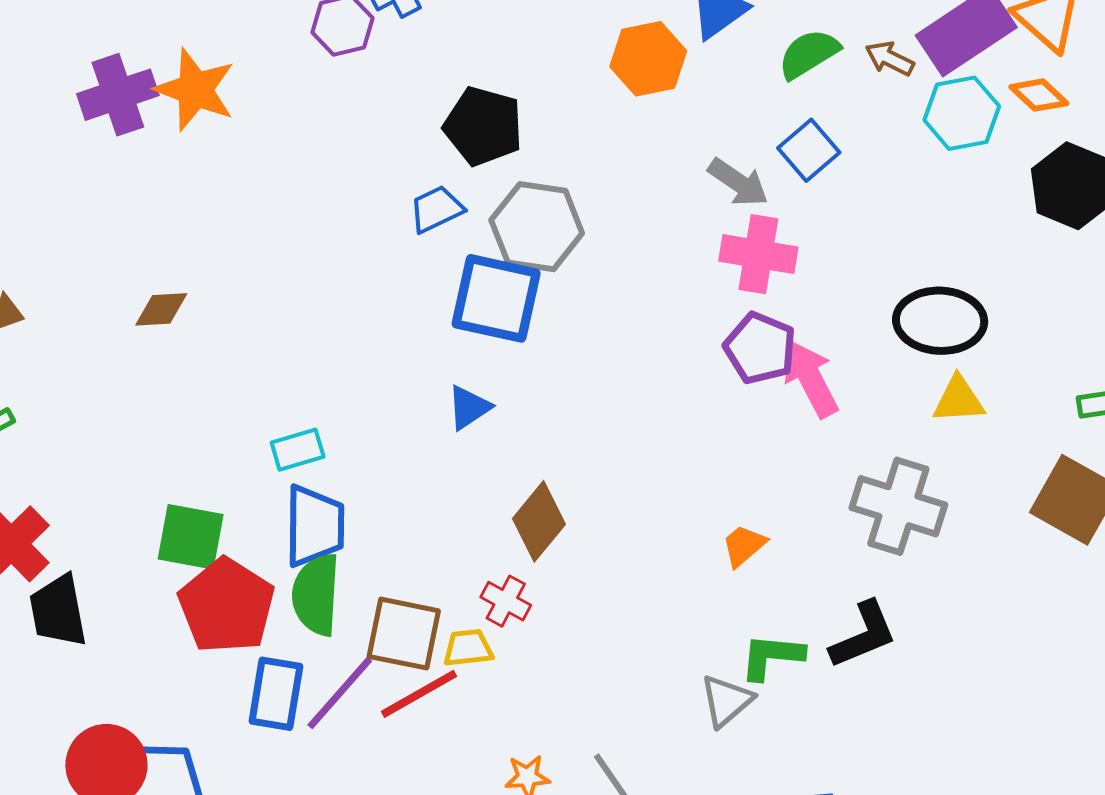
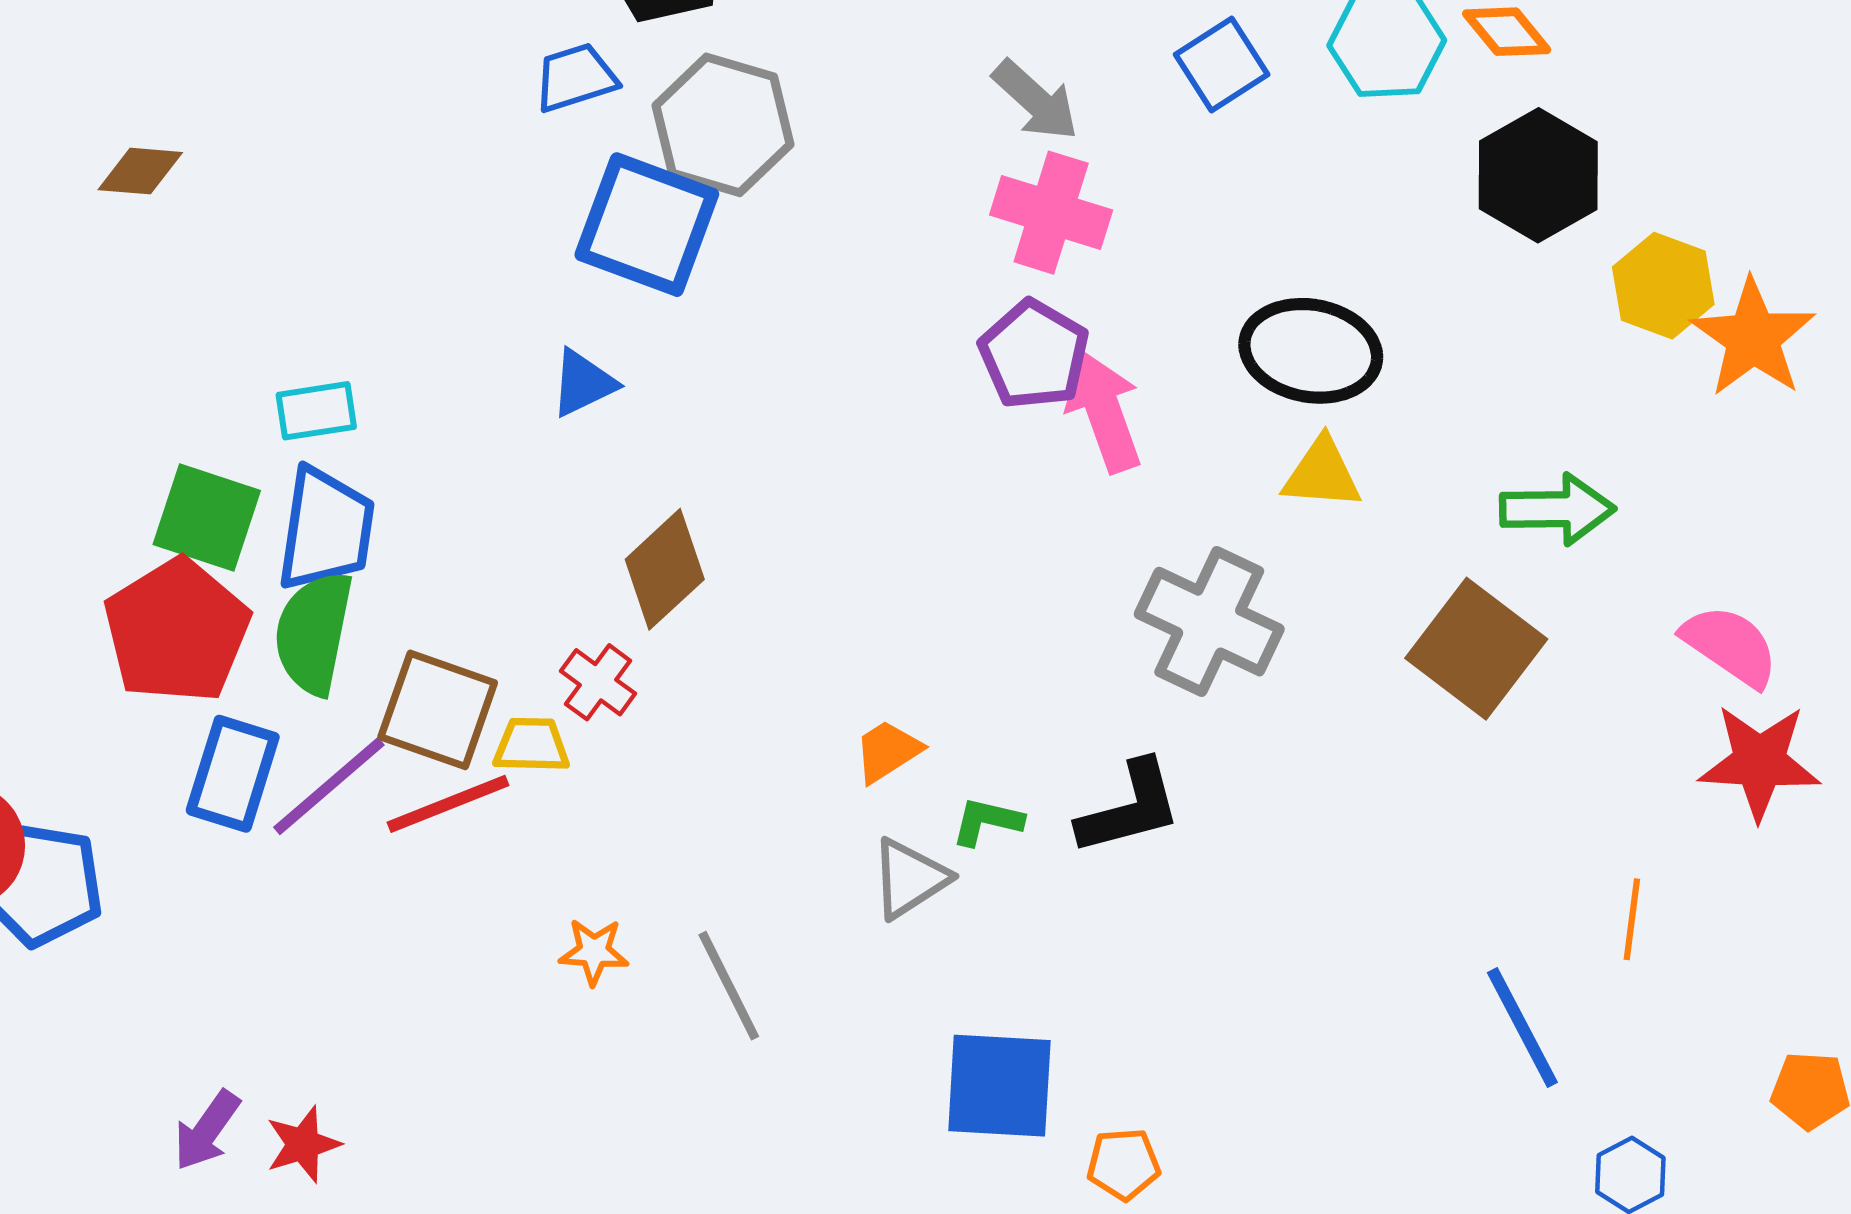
blue square: (809, 150) -> (1222, 64), moved
green square: (191, 537) -> (207, 517), moved
orange trapezoid: (744, 546) -> (888, 751), moved
green L-shape: (772, 656) -> (987, 821), size x0.7

